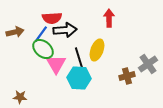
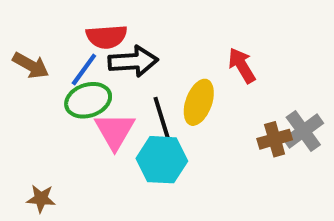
red arrow: (109, 18) -> (242, 65), moved, turned -30
brown arrow: (15, 32) -> (31, 65), turned 42
green ellipse: (43, 49) -> (88, 100), turned -60
brown cross: (127, 76) -> (275, 139), moved

